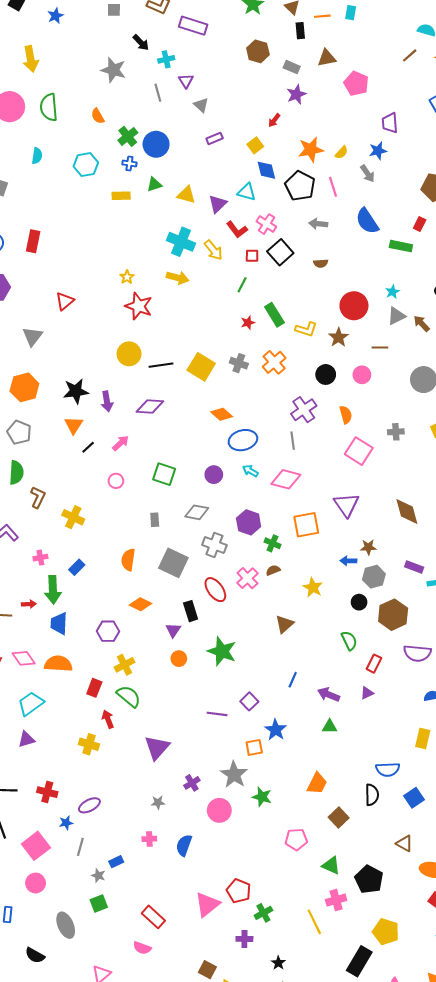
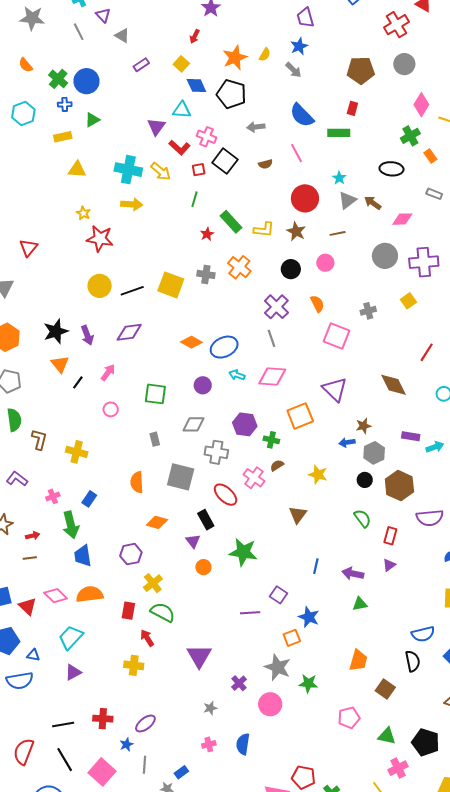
pink line: (333, 187) -> (297, 153), moved
yellow triangle: (186, 195) -> (77, 170), moved
orange diamond: (222, 414) -> (191, 342), moved
red arrow: (29, 604) -> (33, 536), moved

